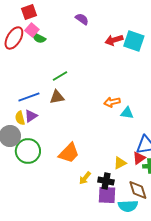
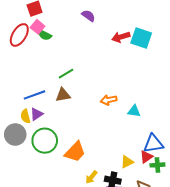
orange arrow: (112, 102) -> (109, 100), moved
green circle: (28, 151) -> (45, 141), moved

